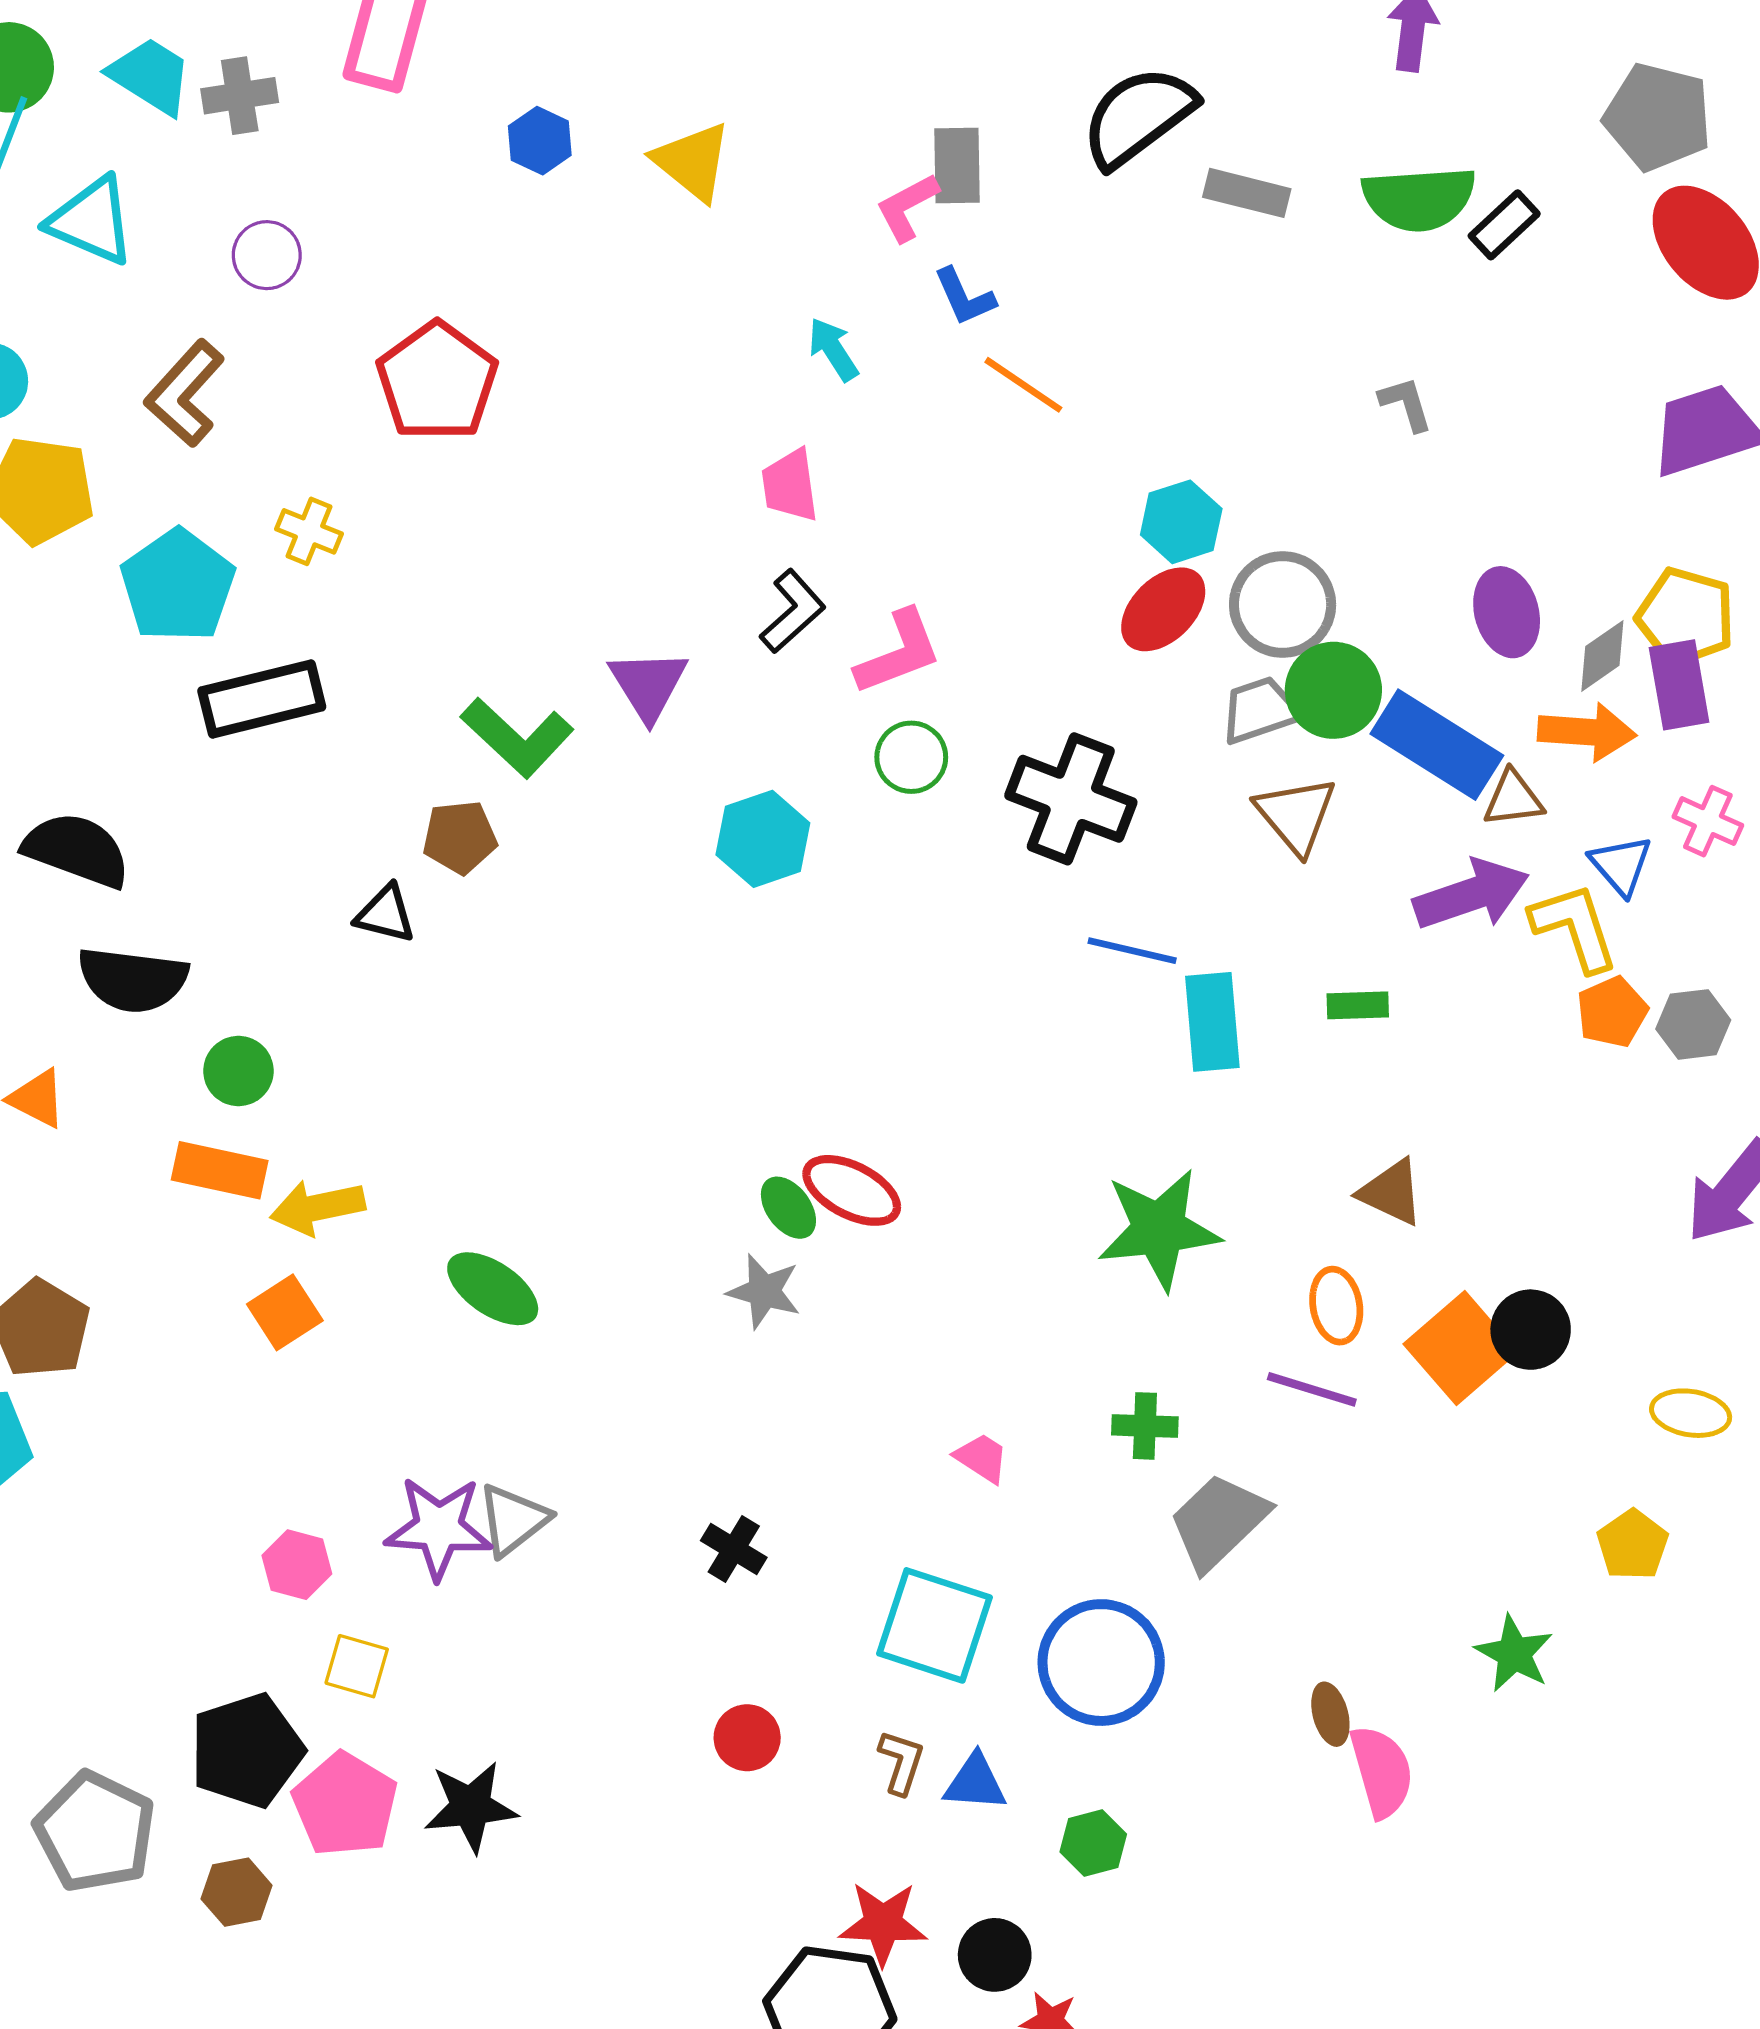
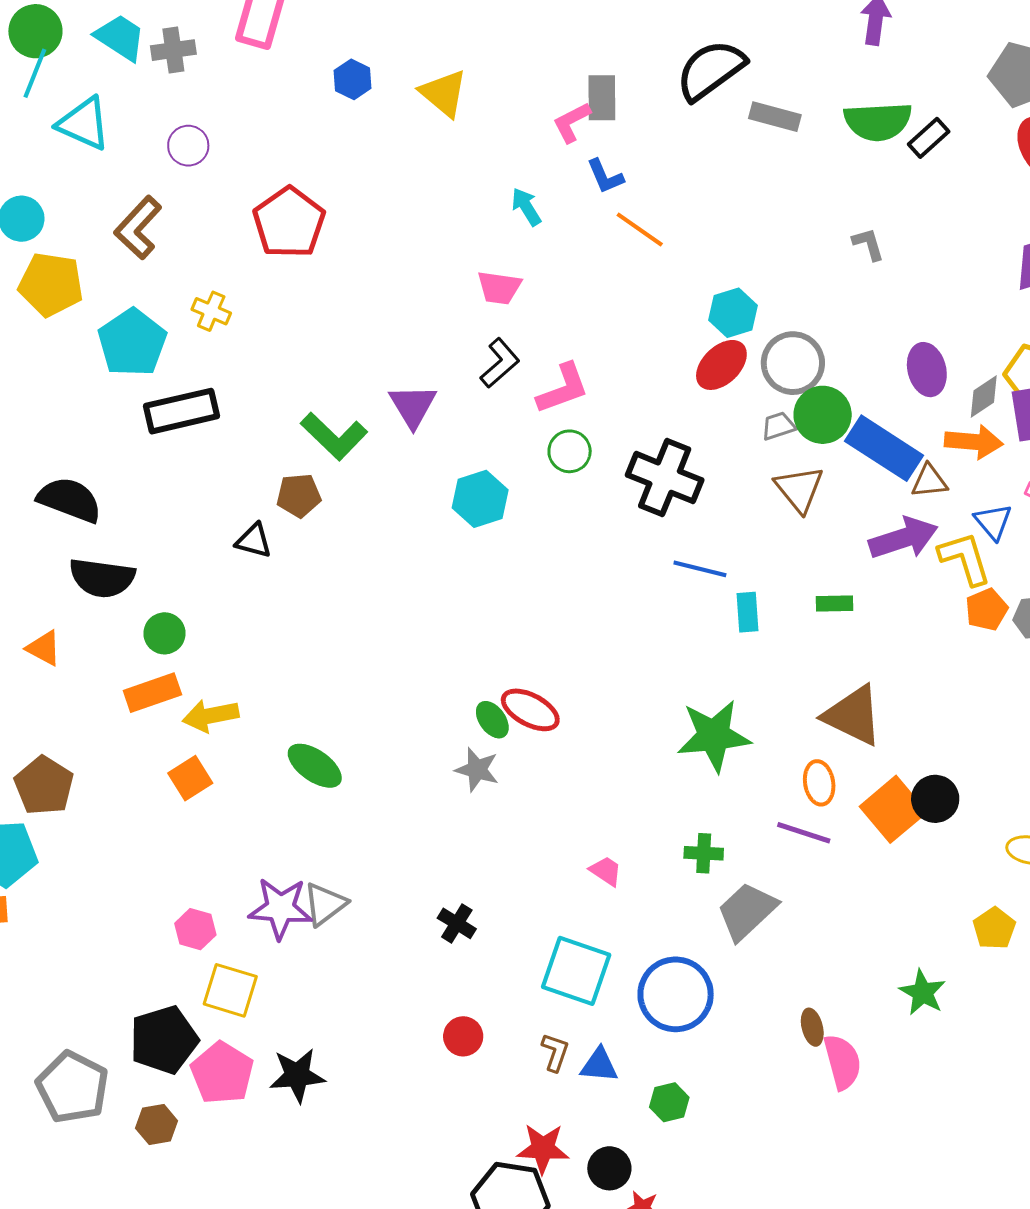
pink trapezoid: (790, 485) -> (499, 288), turned -75
gray trapezoid: (1260, 710) -> (778, 426), size x0.7
cyan rectangle: (1212, 1022) -> (747, 612), size x0.7
orange rectangle: (220, 1170) -> (152, 693), turned -32
brown triangle: (1391, 1192) -> (853, 715), size x1.5
yellow square: (357, 1666) -> (230, 990), size x1.4

